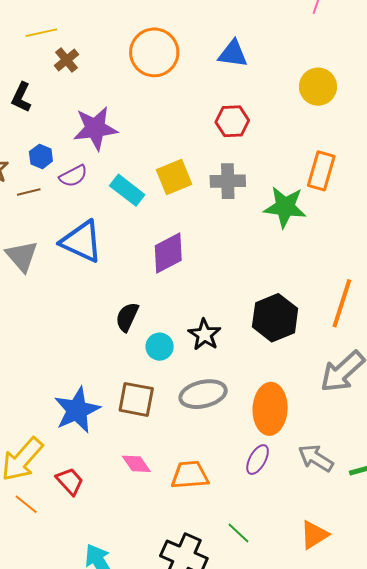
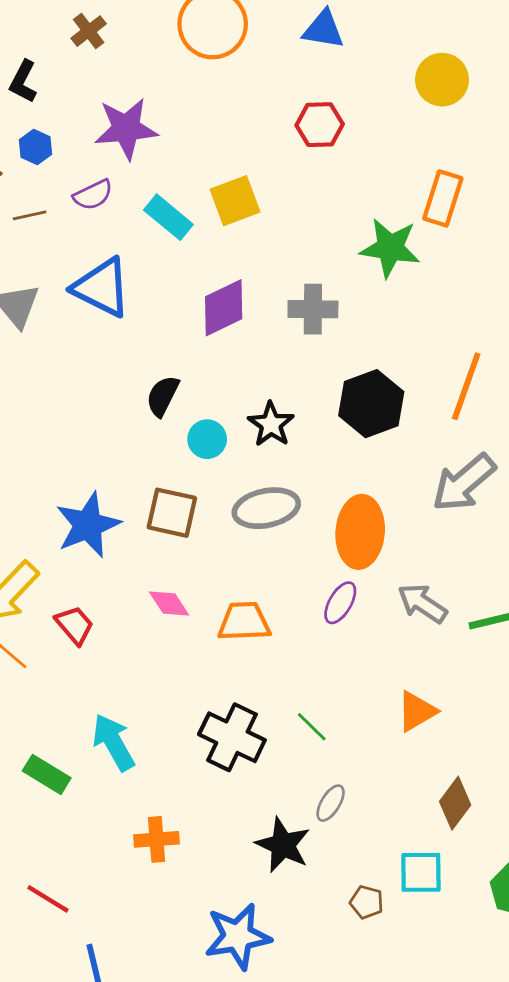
blue hexagon: (41, 156) -> (36, 147), moved
gray cross: (228, 181) -> (313, 309), moved
green line: (238, 533) -> (312, 727), moved

